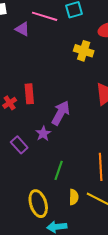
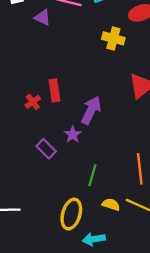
yellow semicircle: (74, 197) -> (111, 205), turned -70
yellow ellipse: (38, 204) -> (71, 214), turned 36

